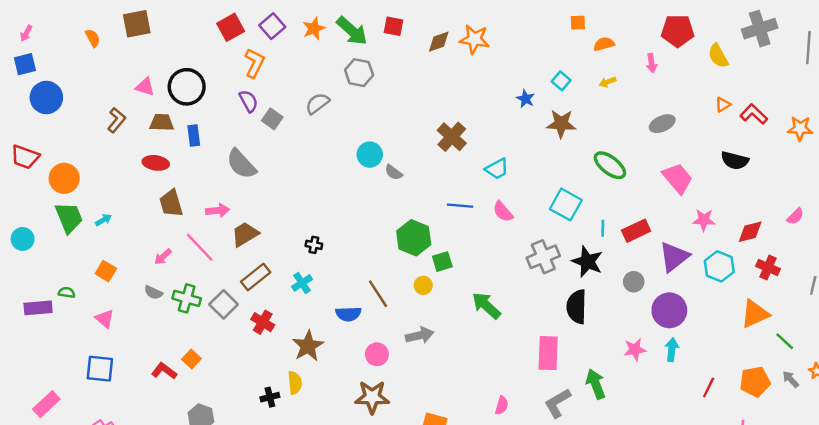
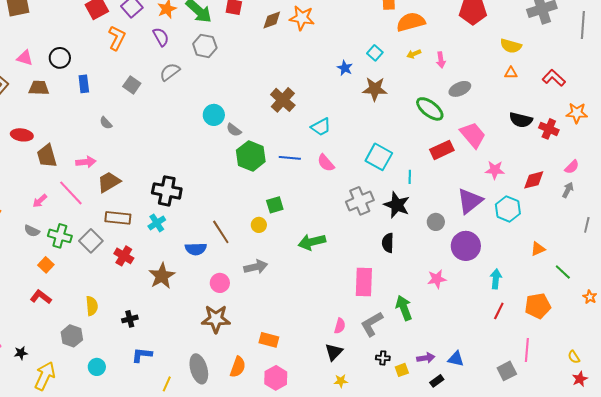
orange semicircle: (604, 44) -> (411, 22), size x1.6
yellow semicircle: (718, 56) -> (511, 46), moved, turned -45
pink arrow: (652, 63) -> (441, 60), moved
black circle: (187, 87) -> (60, 58), size x0.7
purple semicircle: (248, 101) -> (161, 37), moved
orange triangle: (723, 105) -> (511, 73), turned 32
red L-shape: (754, 114) -> (554, 78), moved
orange star: (800, 128) -> (577, 113), moved
blue rectangle: (194, 136) -> (84, 84), moved
red ellipse: (156, 163) -> (22, 135), moved
gray semicircle: (241, 164) -> (106, 123), size x0.5
green ellipse: (610, 165) -> (430, 109), moved
red rectangle: (636, 231) -> (442, 150), moved
green hexagon: (414, 238) -> (251, 156), moved
black cross: (314, 245) -> (167, 191), size x2.0
red cross: (768, 267) -> (549, 129), moved
brown rectangle: (256, 277) -> (118, 218), turned 45
green arrow: (486, 306) -> (312, 242), turned -56
black semicircle: (577, 307) -> (388, 243), size x0.7
orange triangle: (755, 314) -> (538, 249), size x0.6
cyan arrow: (672, 350) -> (496, 279), moved
orange square: (191, 359) -> (46, 265), moved
gray arrow: (791, 379) -> (568, 190), moved, turned 70
yellow semicircle: (295, 383) -> (92, 306), moved
pink semicircle: (502, 405) -> (340, 326), moved

